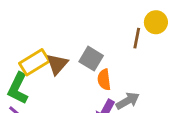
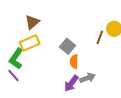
brown triangle: (57, 64) -> (32, 22), moved

